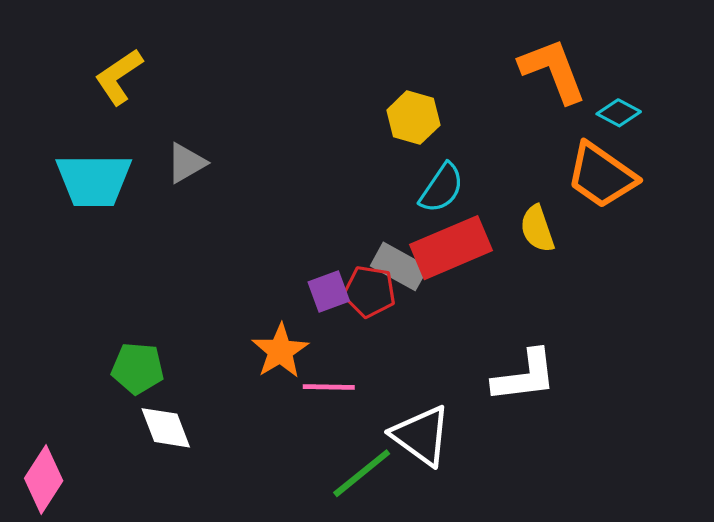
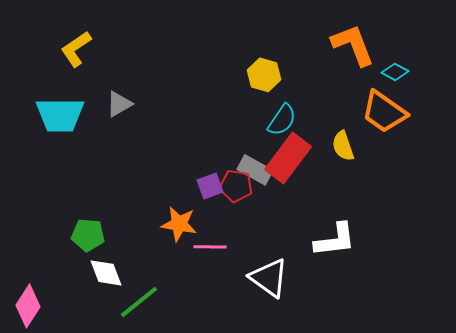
red rectangle: (451, 248) -> (288, 158), turned -30
orange star: (280, 351) -> (179, 224), turned -30
green line: (362, 473) -> (139, 302), moved

